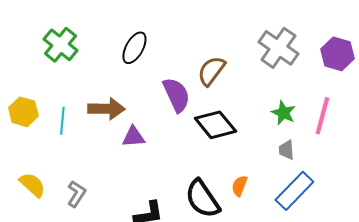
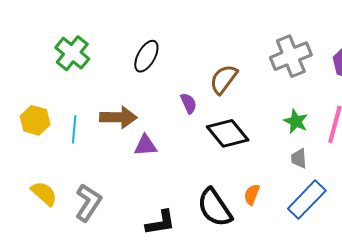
gray cross: (278, 48) -> (291, 56), turned 33
purple semicircle: (176, 95) -> (189, 103), size x0.6
gray L-shape: (76, 194) -> (88, 203), size x1.4

